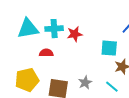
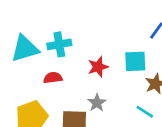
red star: (75, 34) -> (98, 67), moved
gray star: (85, 82) -> (97, 103), moved

